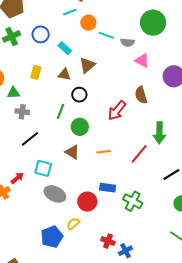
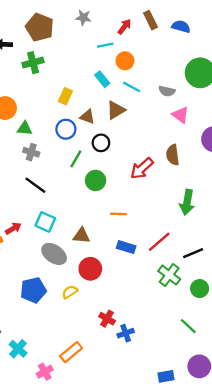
blue circle: (41, 34) -> (66, 129), moved
cyan line: (106, 35) -> (132, 87), moved
cyan rectangle: (65, 48) -> (102, 79), moved
yellow rectangle: (36, 72) -> (65, 96), moved
black line: (30, 139) -> (35, 185), turned 66
brown triangle: (72, 152) -> (82, 236), moved, turned -35
red line: (139, 154) -> (159, 242), moved
blue rectangle: (108, 188) -> (126, 247), moved
green cross: (133, 201) -> (169, 275), moved
blue pentagon: (52, 237) -> (33, 290), moved

